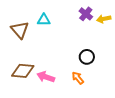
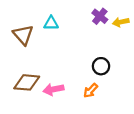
pink arrow: (46, 77) -> (53, 89), turned -30
orange arrow: (78, 78) -> (91, 91), turned -96

